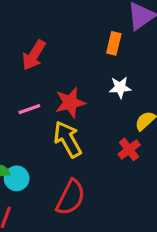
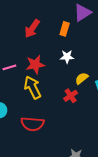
red arrow: (34, 55) -> (32, 29), moved
red semicircle: (71, 197) -> (32, 124), turned 65

